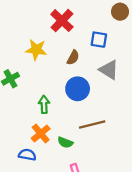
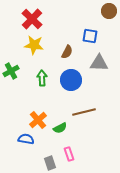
red cross: (62, 21) -> (32, 19), moved
gray triangle: (109, 70) -> (99, 63), turned -30
green arrow: (44, 104) -> (42, 78), moved
green semicircle: (65, 142) -> (60, 128), turned -48

